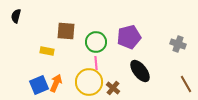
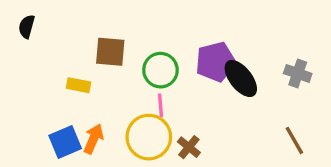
black ellipse: (140, 71) -> (241, 78), moved
brown line: (186, 84) -> (294, 140), moved

